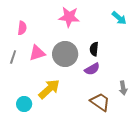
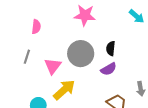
pink triangle: (37, 53) -> (53, 66), moved, turned -36

